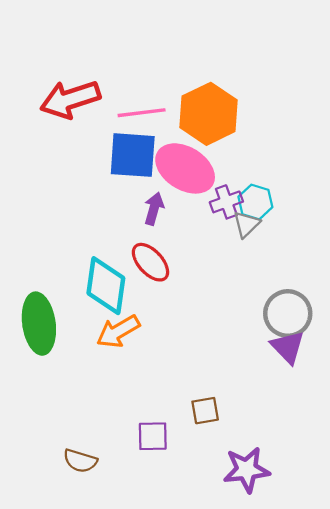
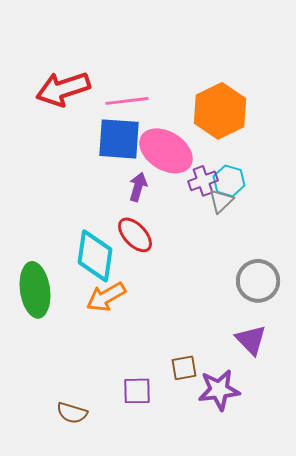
orange hexagon: (209, 114) -> (220, 111), moved
purple triangle: (288, 347) -> (251, 340), moved
purple star: (246, 470) -> (219, 390), moved

